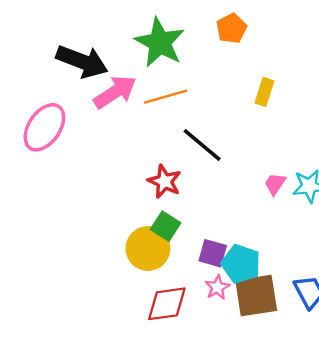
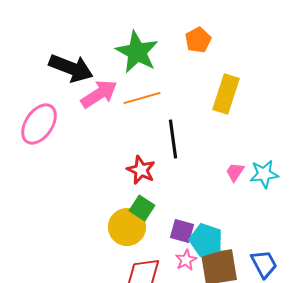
yellow rectangle: (264, 92) -> (226, 94), size x1.6
black line: (202, 145) -> (173, 139), turned 42

